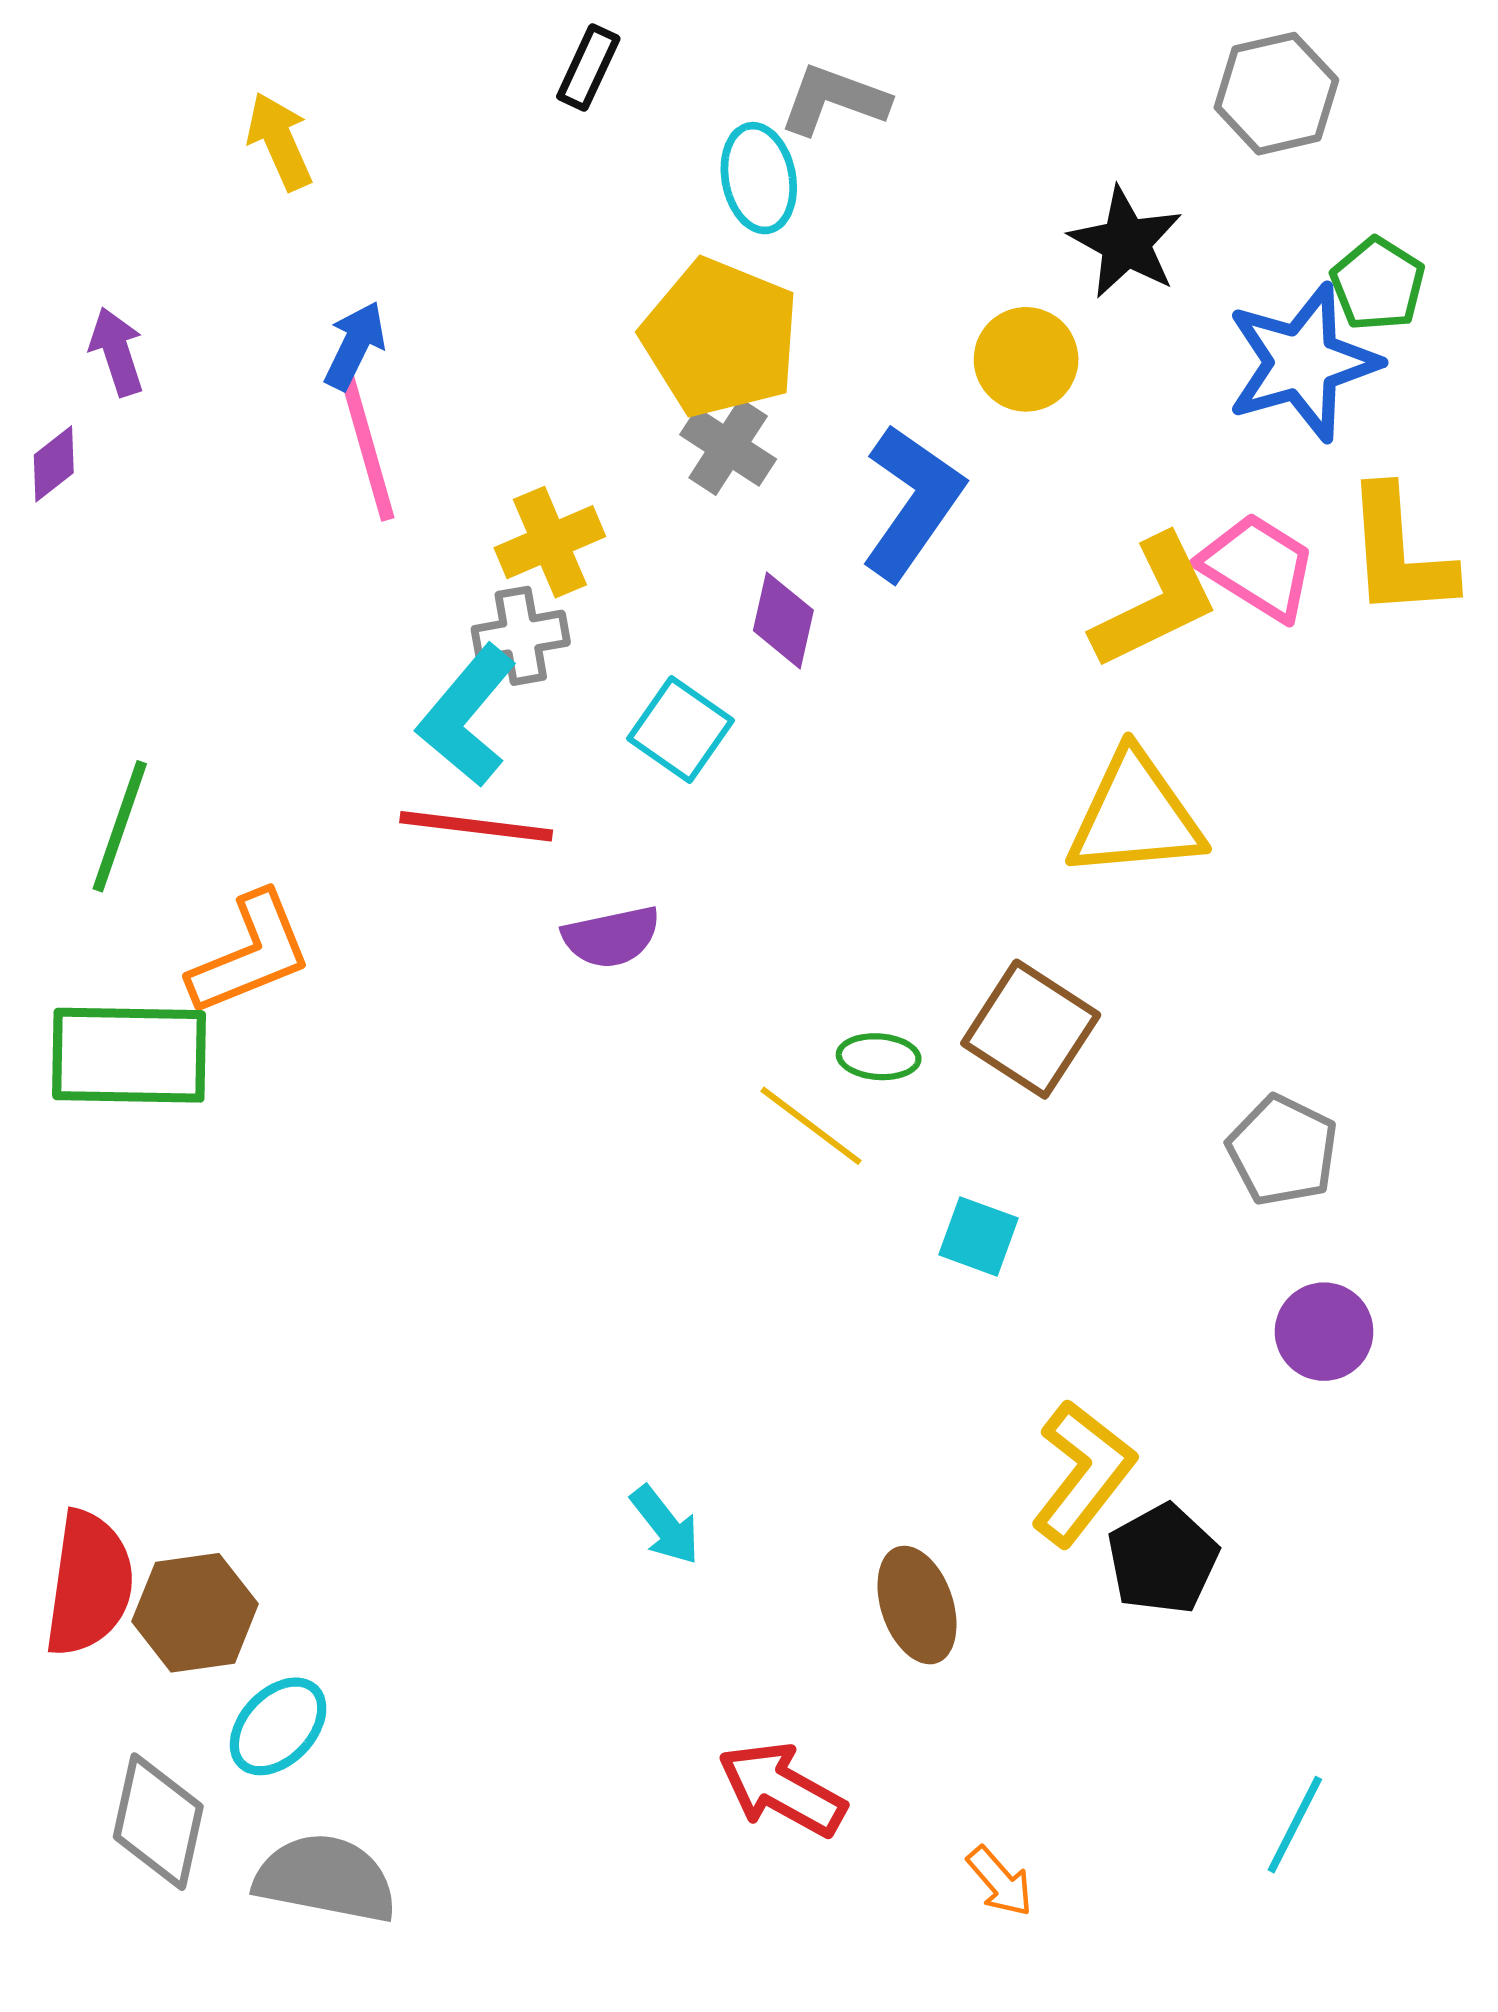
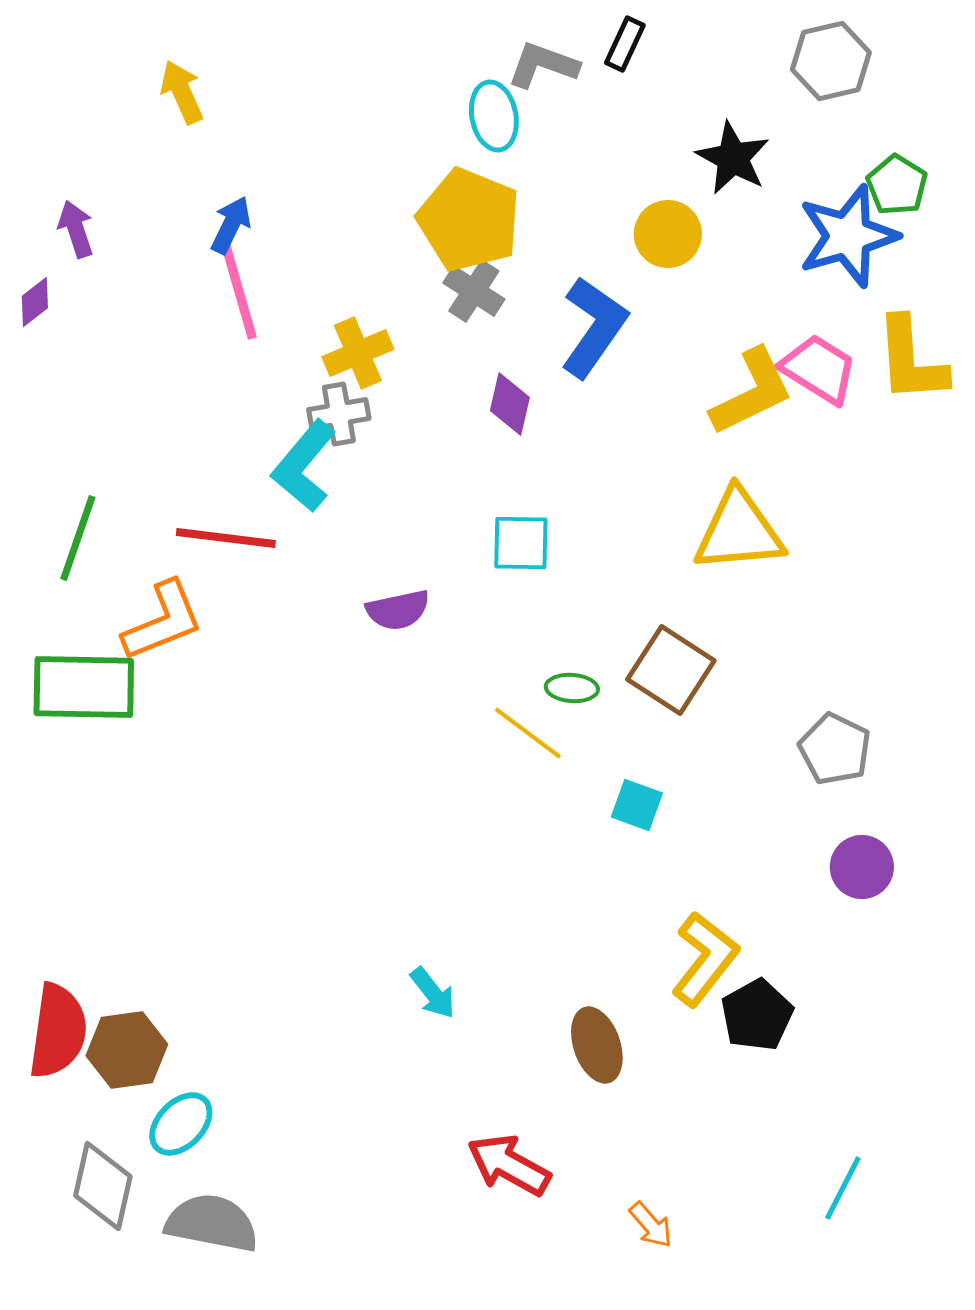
black rectangle: (588, 68) -> (625, 44), moved
cyan square: (680, 730) -> (521, 543), moved, turned -34
red line: (476, 826) -> (226, 538), moved

